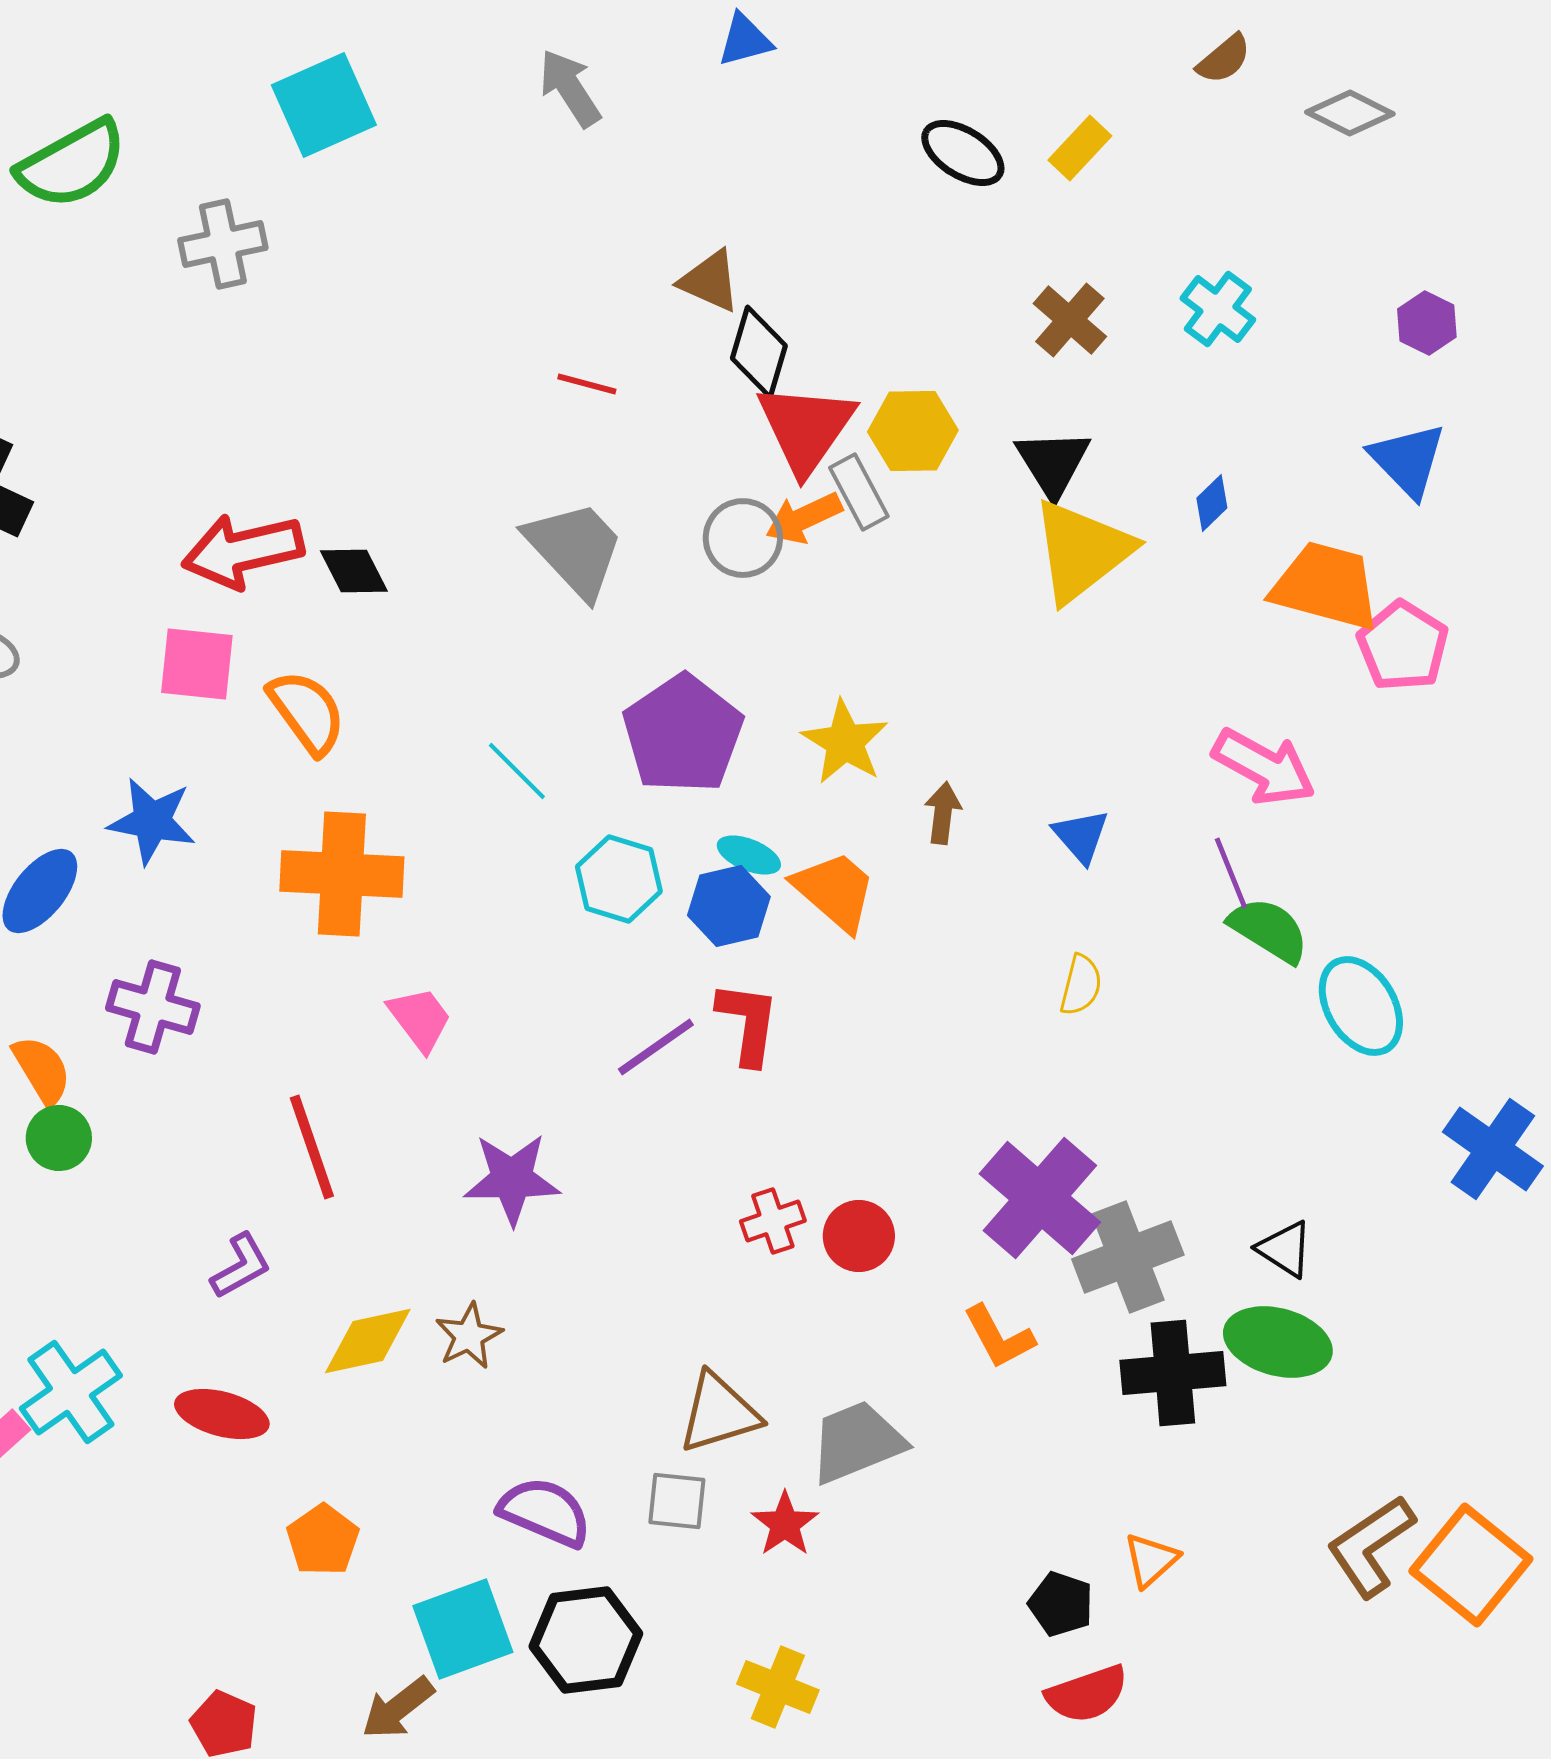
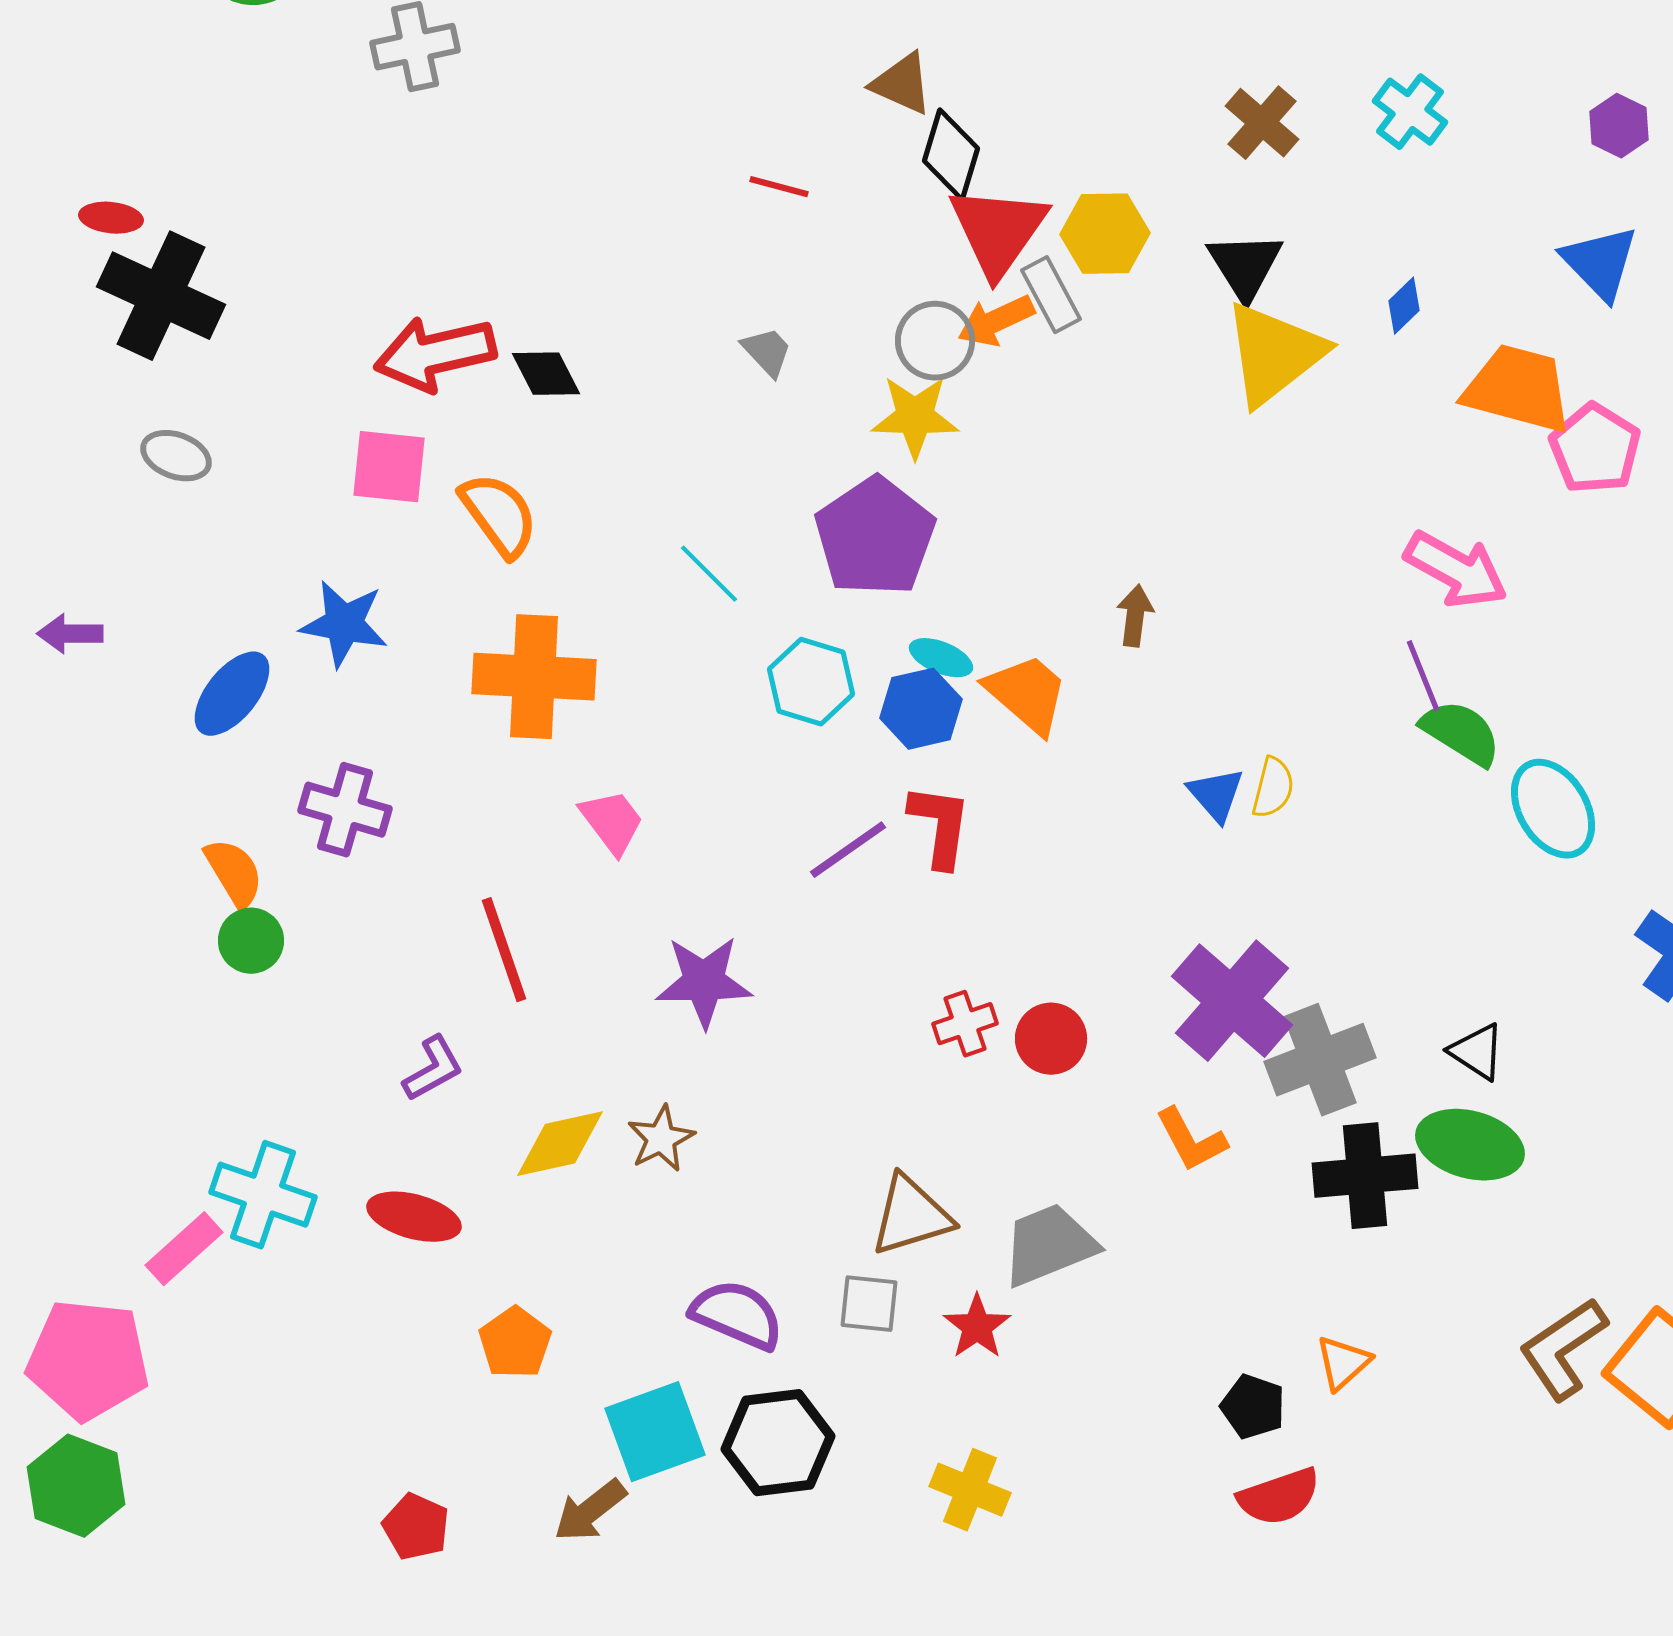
gray trapezoid: (575, 549) -> (767, 352), size x0.5
yellow star: (845, 742) -> (915, 417), moved, turned -30
blue triangle: (1081, 836) -> (1216, 795), moved
cyan cross: (71, 1392) -> (263, 1195), turned -36

